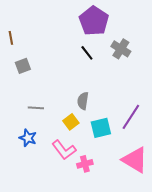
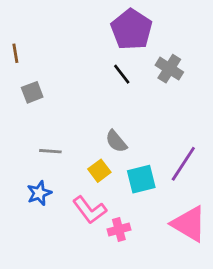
gray semicircle: (83, 101) -> (116, 141), turned -48
blue star: (28, 138) -> (39, 193), turned 30

